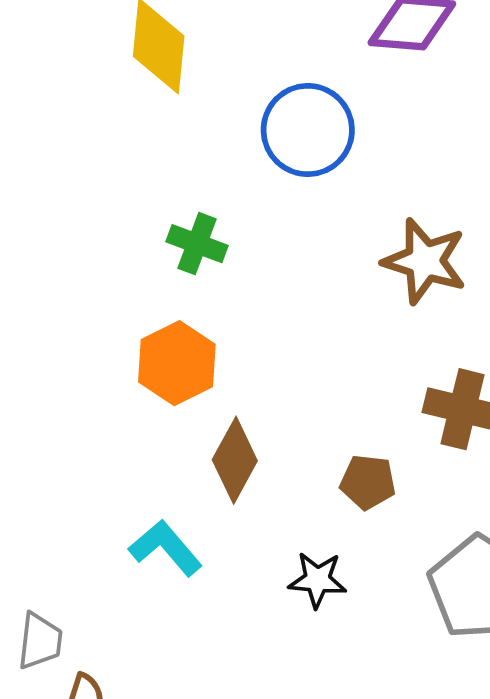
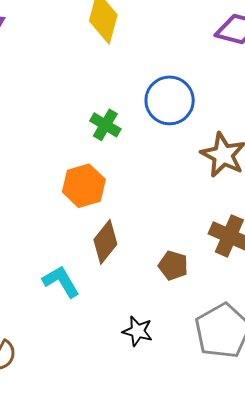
blue circle: (308, 130) -> (170, 100), moved
black star: (317, 580) -> (138, 331), moved

